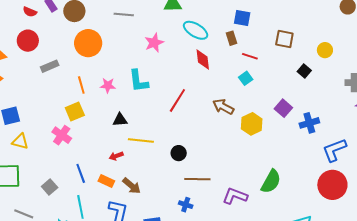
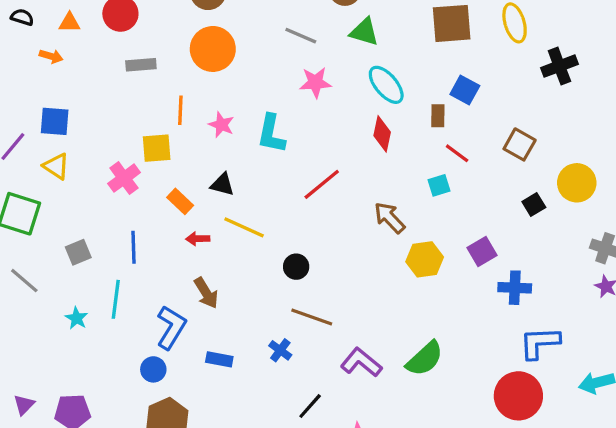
gray line: (124, 15) -> (301, 36), moved
yellow circle: (325, 50) -> (577, 183), size x1.5
orange rectangle: (106, 181) -> (180, 201), moved

